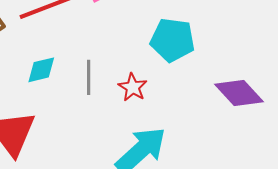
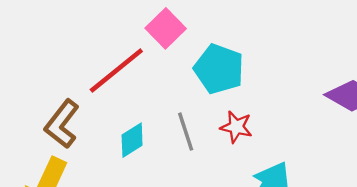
cyan pentagon: (173, 40) -> (219, 69), moved, turned 30

